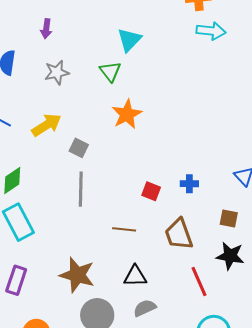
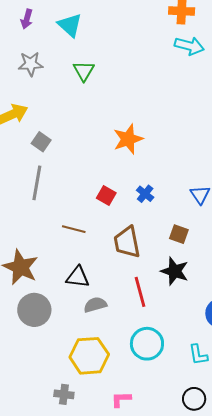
cyan triangle: (129, 40) -> (70, 25), moved, turned -40
orange star: (127, 114) -> (128, 139), moved
blue cross: (189, 184) -> (145, 194), turned 30
gray semicircle: (145, 308) -> (95, 305), moved

